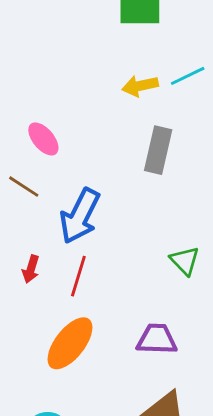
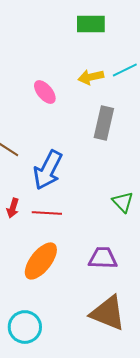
pink ellipse: (43, 139) -> (45, 92), moved
red line: (78, 276) -> (47, 213), turned 76

